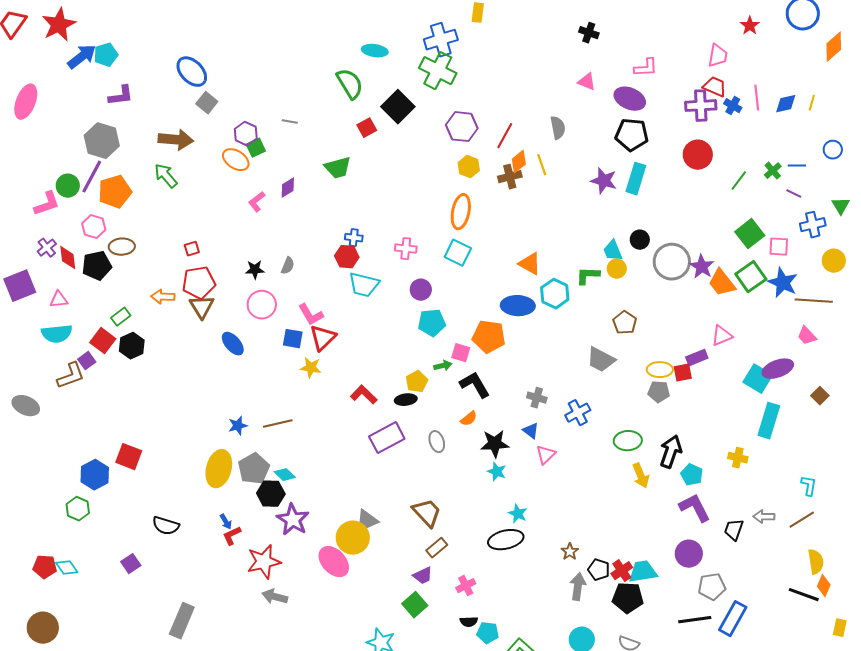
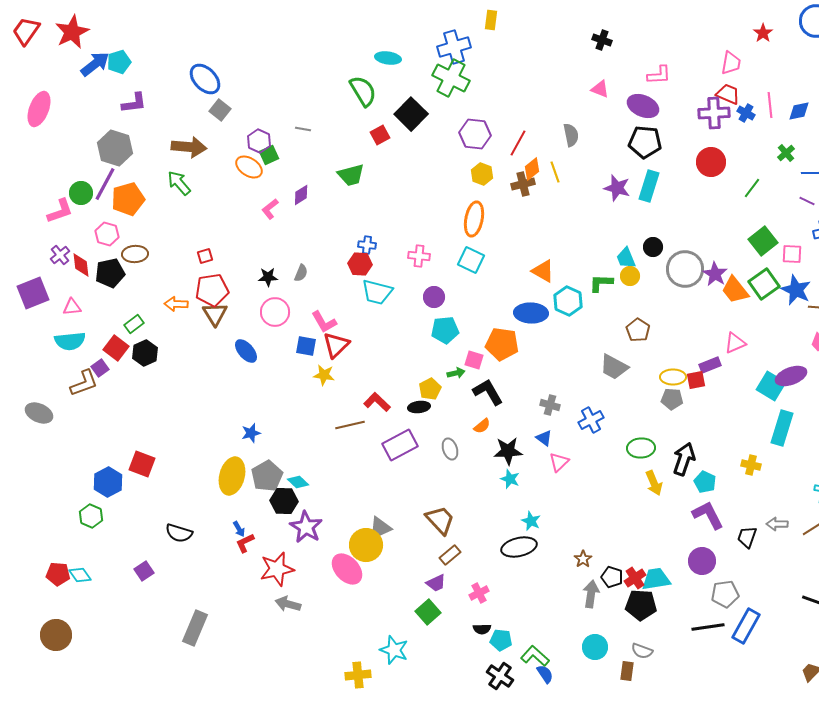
green cross: (773, 171) -> (786, 153), moved
brown line: (278, 424) -> (350, 425), moved

